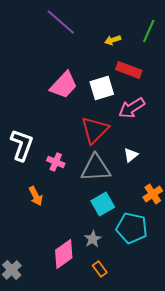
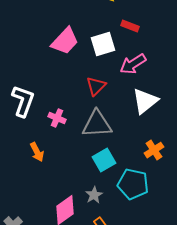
red rectangle: (129, 70) -> (130, 26), size x0.7
red triangle: (95, 130) -> (96, 86), size x0.7
white triangle: (131, 155) -> (145, 101), moved, size x1.8

